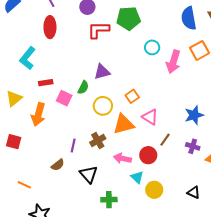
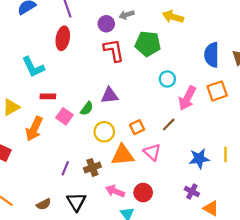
red L-shape: (98, 30) -> (114, 50), turned 70
cyan L-shape: (28, 58) -> (33, 67), turned -75
brown line: (165, 140) -> (169, 125), moved
brown semicircle: (58, 165) -> (44, 204), moved

